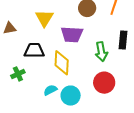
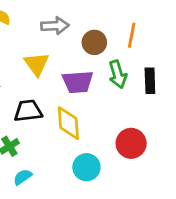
green arrow: (101, 52) -> (118, 74), moved
cyan semicircle: (50, 90) -> (23, 177), moved

